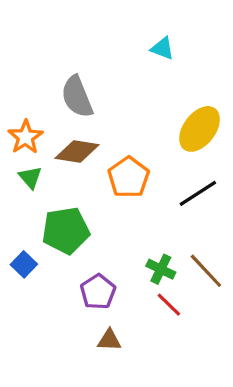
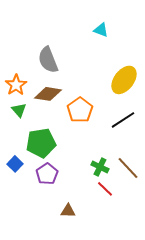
purple pentagon: (98, 292) -> (47, 174), moved

